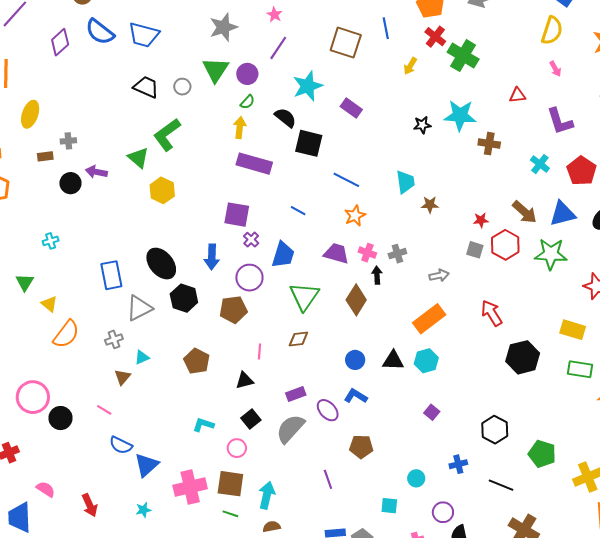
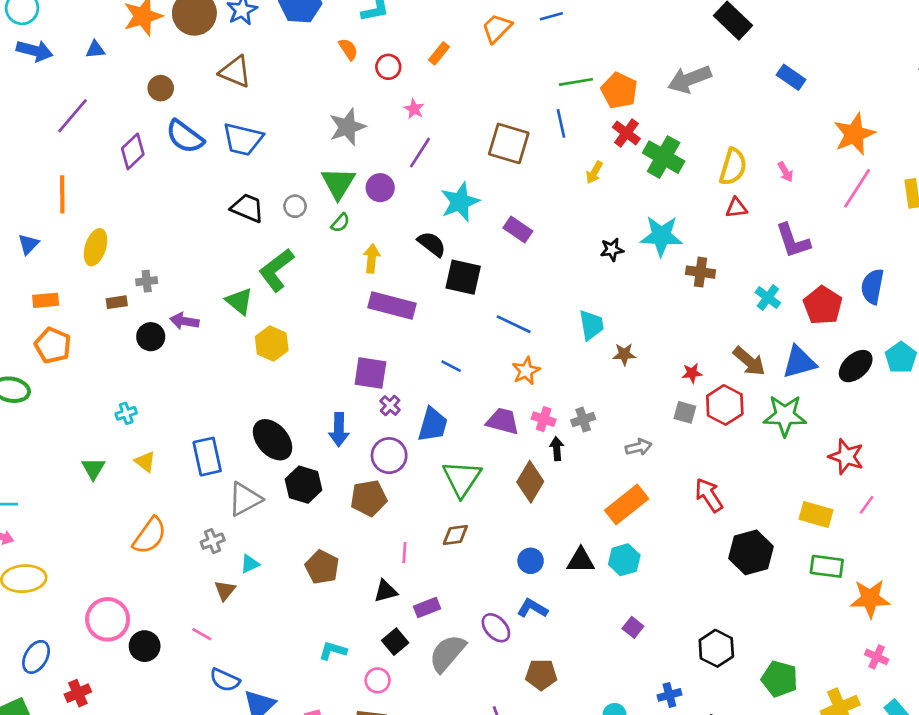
yellow semicircle: (552, 31) -> (733, 167), moved
green semicircle: (247, 102) -> (340, 223), moved
yellow triangle: (49, 304) -> (145, 462), moved
purple rectangle: (296, 394) -> (427, 607), moved

